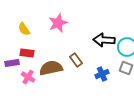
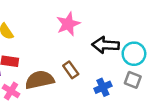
pink star: (58, 23) -> (68, 24), moved

